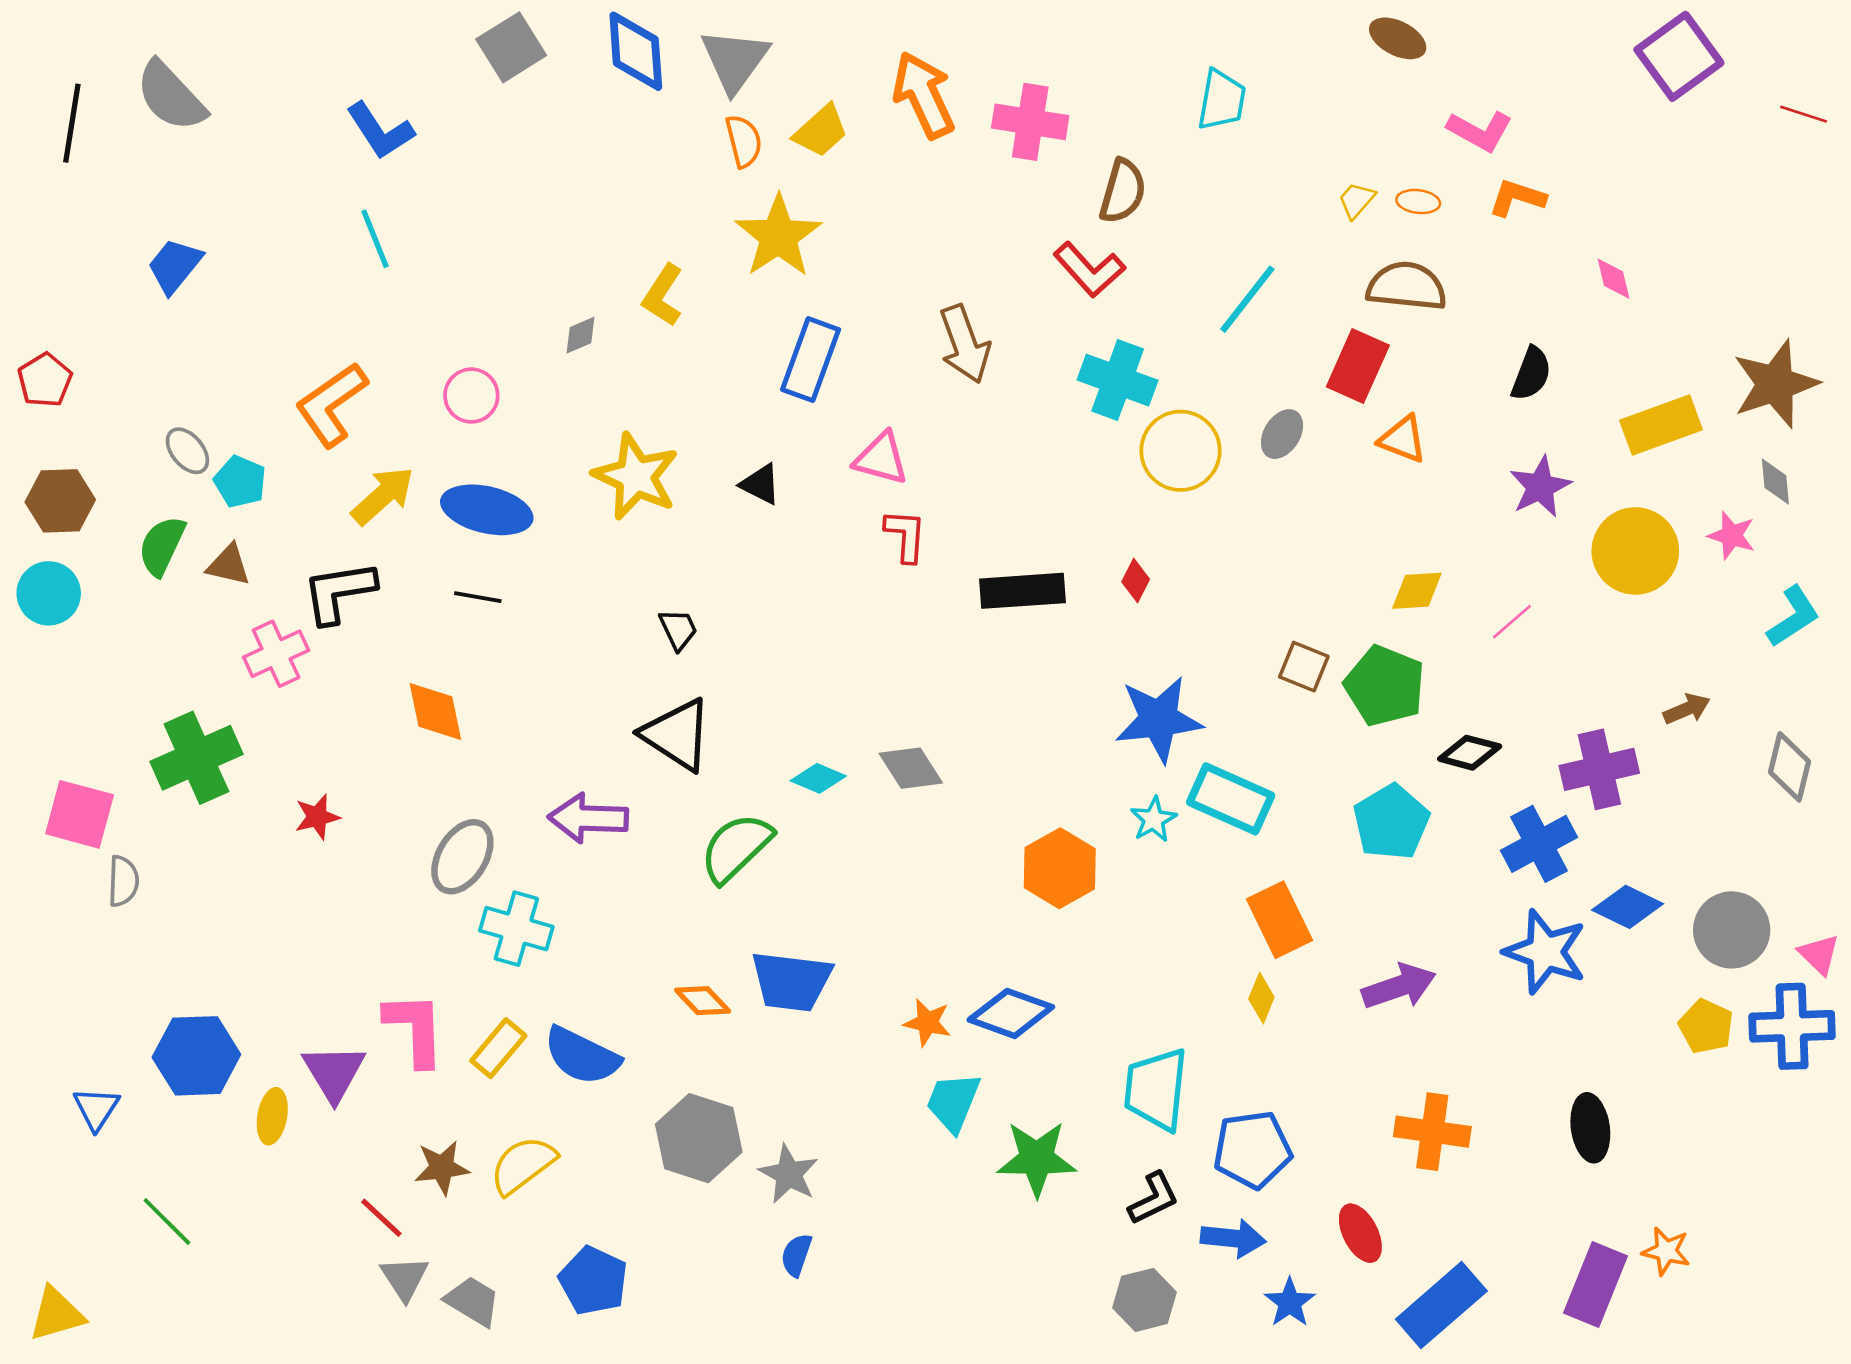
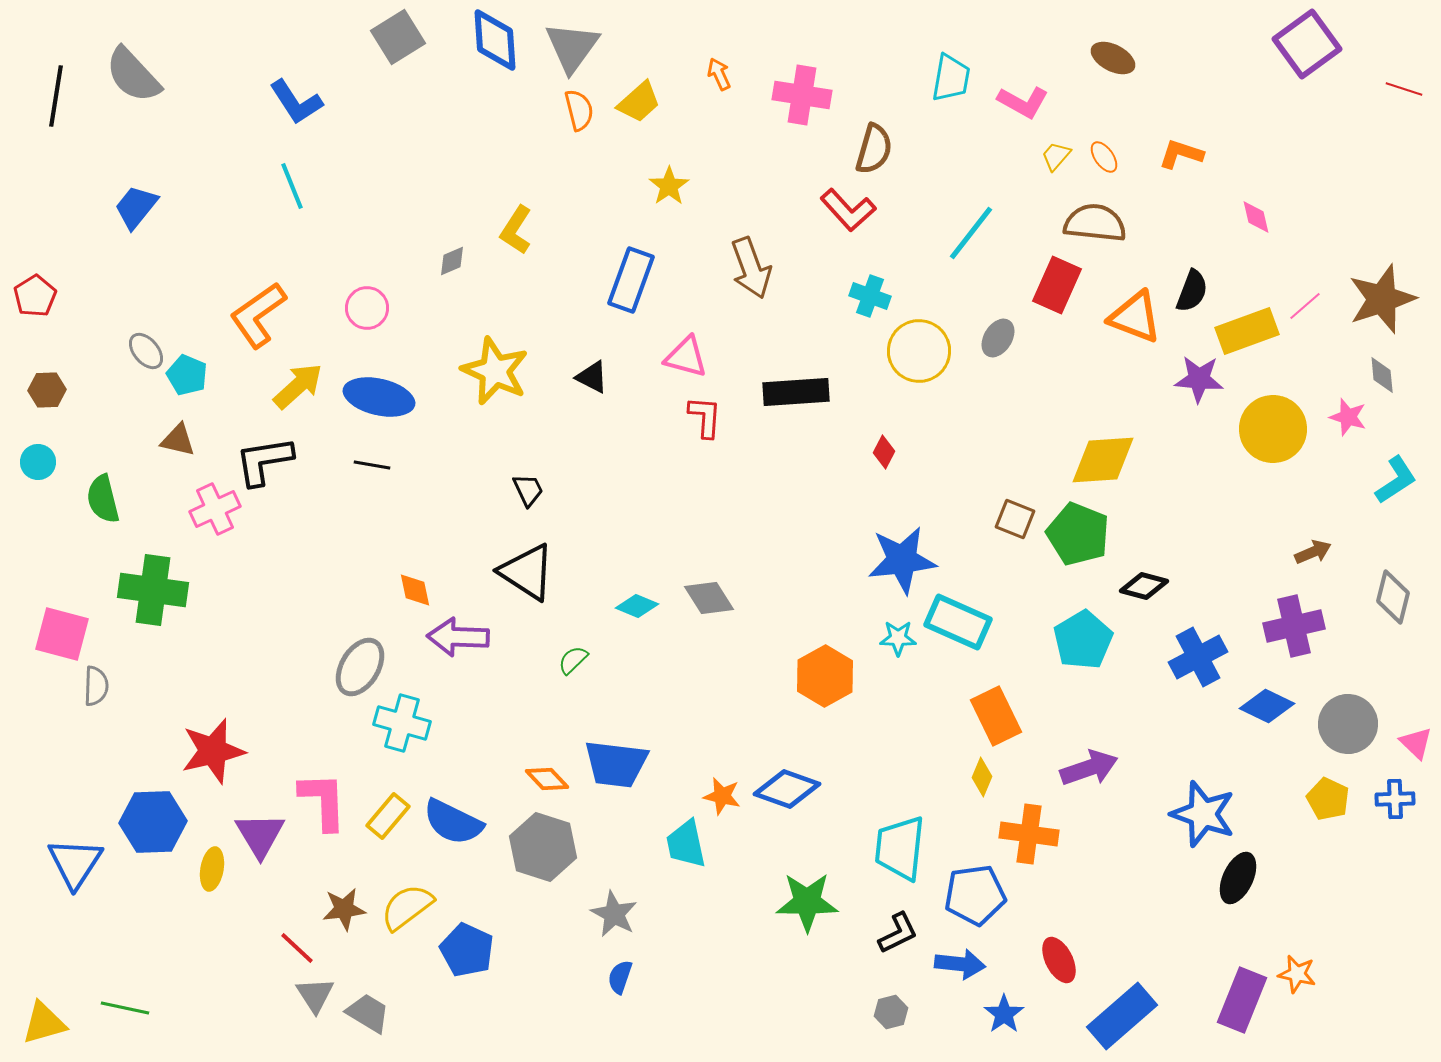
brown ellipse: (1398, 38) -> (1113, 58), moved
orange arrow: (924, 95) -> (719, 74), size x0.5
pink L-shape: (1480, 131) -> (1023, 102), moved
orange ellipse: (1418, 202) -> (1104, 157), turned 48
yellow star: (778, 236) -> (669, 186), moved, size x0.6
cyan cross: (1118, 380) -> (870, 296), size x0.7
yellow rectangle: (1661, 425) -> (1247, 331), moved
orange triangle: (1403, 439) -> (1135, 317), moved, size x1.4
purple star: (1540, 487) -> (1199, 379), turned 30
brown hexagon: (60, 501) -> (47, 390), size x0.7
green semicircle: (162, 546) -> (103, 499), moved, turned -39
black rectangle: (1022, 591) -> (796, 392), moved
yellow diamond: (1417, 591) -> (1103, 460), size x1.6
cyan circle: (49, 593) -> (38, 462), size x0.7
pink line: (1512, 622) -> (1305, 306), moved
orange diamond: (435, 712) -> (415, 590), moved, size x0.7
green cross: (196, 758) -> (153, 590), turned 32
purple cross: (1599, 769) -> (1294, 626), moved
red star: (317, 817) -> (213, 751), moved, size x1.8
cyan star: (1154, 819) -> (898, 638), turned 30
green semicircle: (736, 848) -> (573, 660), size x0.5
blue star: (1545, 952) -> (1203, 814), moved
blue cross: (1792, 1026) -> (1395, 799), size x0.6
cyan trapezoid: (953, 1102) -> (686, 844), moved, turned -34
blue triangle: (96, 1109) -> (75, 863), size x1.5
black ellipse: (1590, 1128) -> (1238, 878), turned 33
orange cross: (1432, 1132) -> (1029, 834), moved
gray hexagon: (699, 1138) -> (543, 847), moved
green line: (167, 1222) -> (125, 1008), moved, turned -33
blue pentagon: (593, 1281) -> (467, 950), moved
gray hexagon: (1145, 1300) -> (891, 1012), size x0.7

